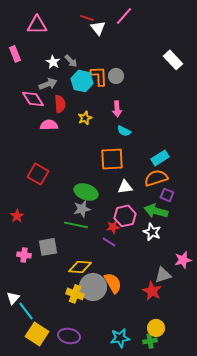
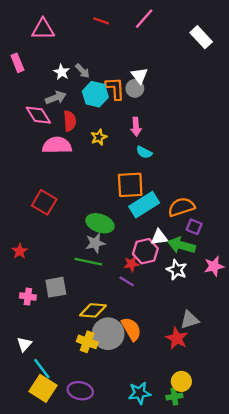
white triangle: (98, 28) -> (140, 76), moved
white rectangle: (173, 60) -> (201, 37), moved
pink semicircle: (49, 125) -> (57, 145), size x1.4
cyan rectangle: (160, 158) -> (144, 205), moved, size x1.4
white triangle: (125, 187) -> (159, 237), moved
pink star: (183, 260) -> (214, 266), moved
white triangle: (13, 298) -> (24, 344), moved
cyan line: (26, 311) -> (42, 369), moved

